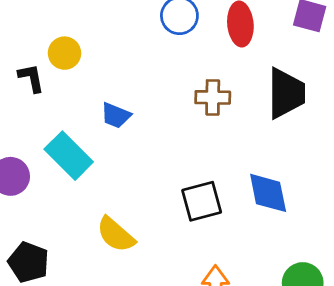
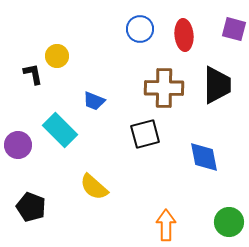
brown cross: (213, 97) -> (164, 88), size x1.5
black square: (202, 201) -> (145, 134), moved

